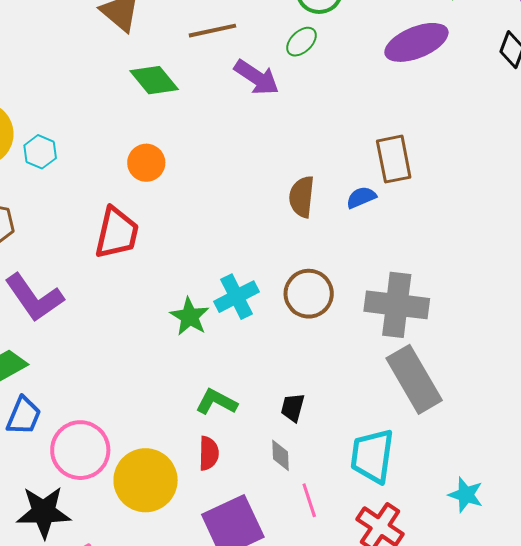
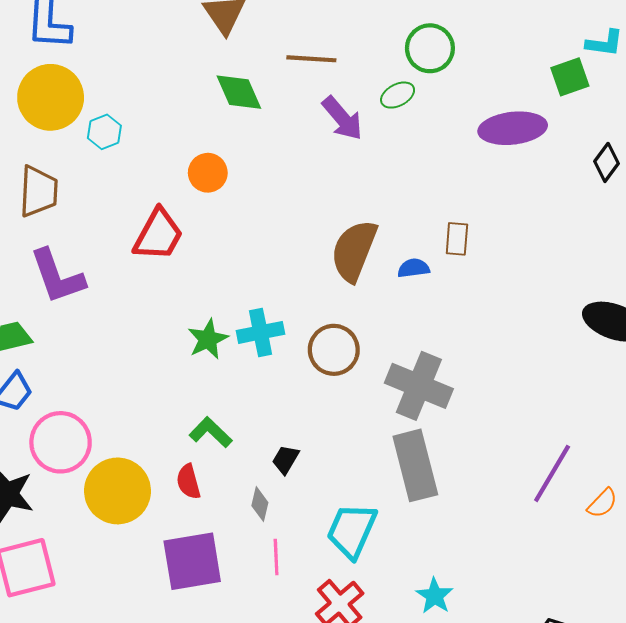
brown rectangle: (394, 159) -> (457, 239), size x0.7
brown semicircle: (302, 197) -> (354, 251), size x1.5
red semicircle: (209, 453) -> (188, 482), turned 148

